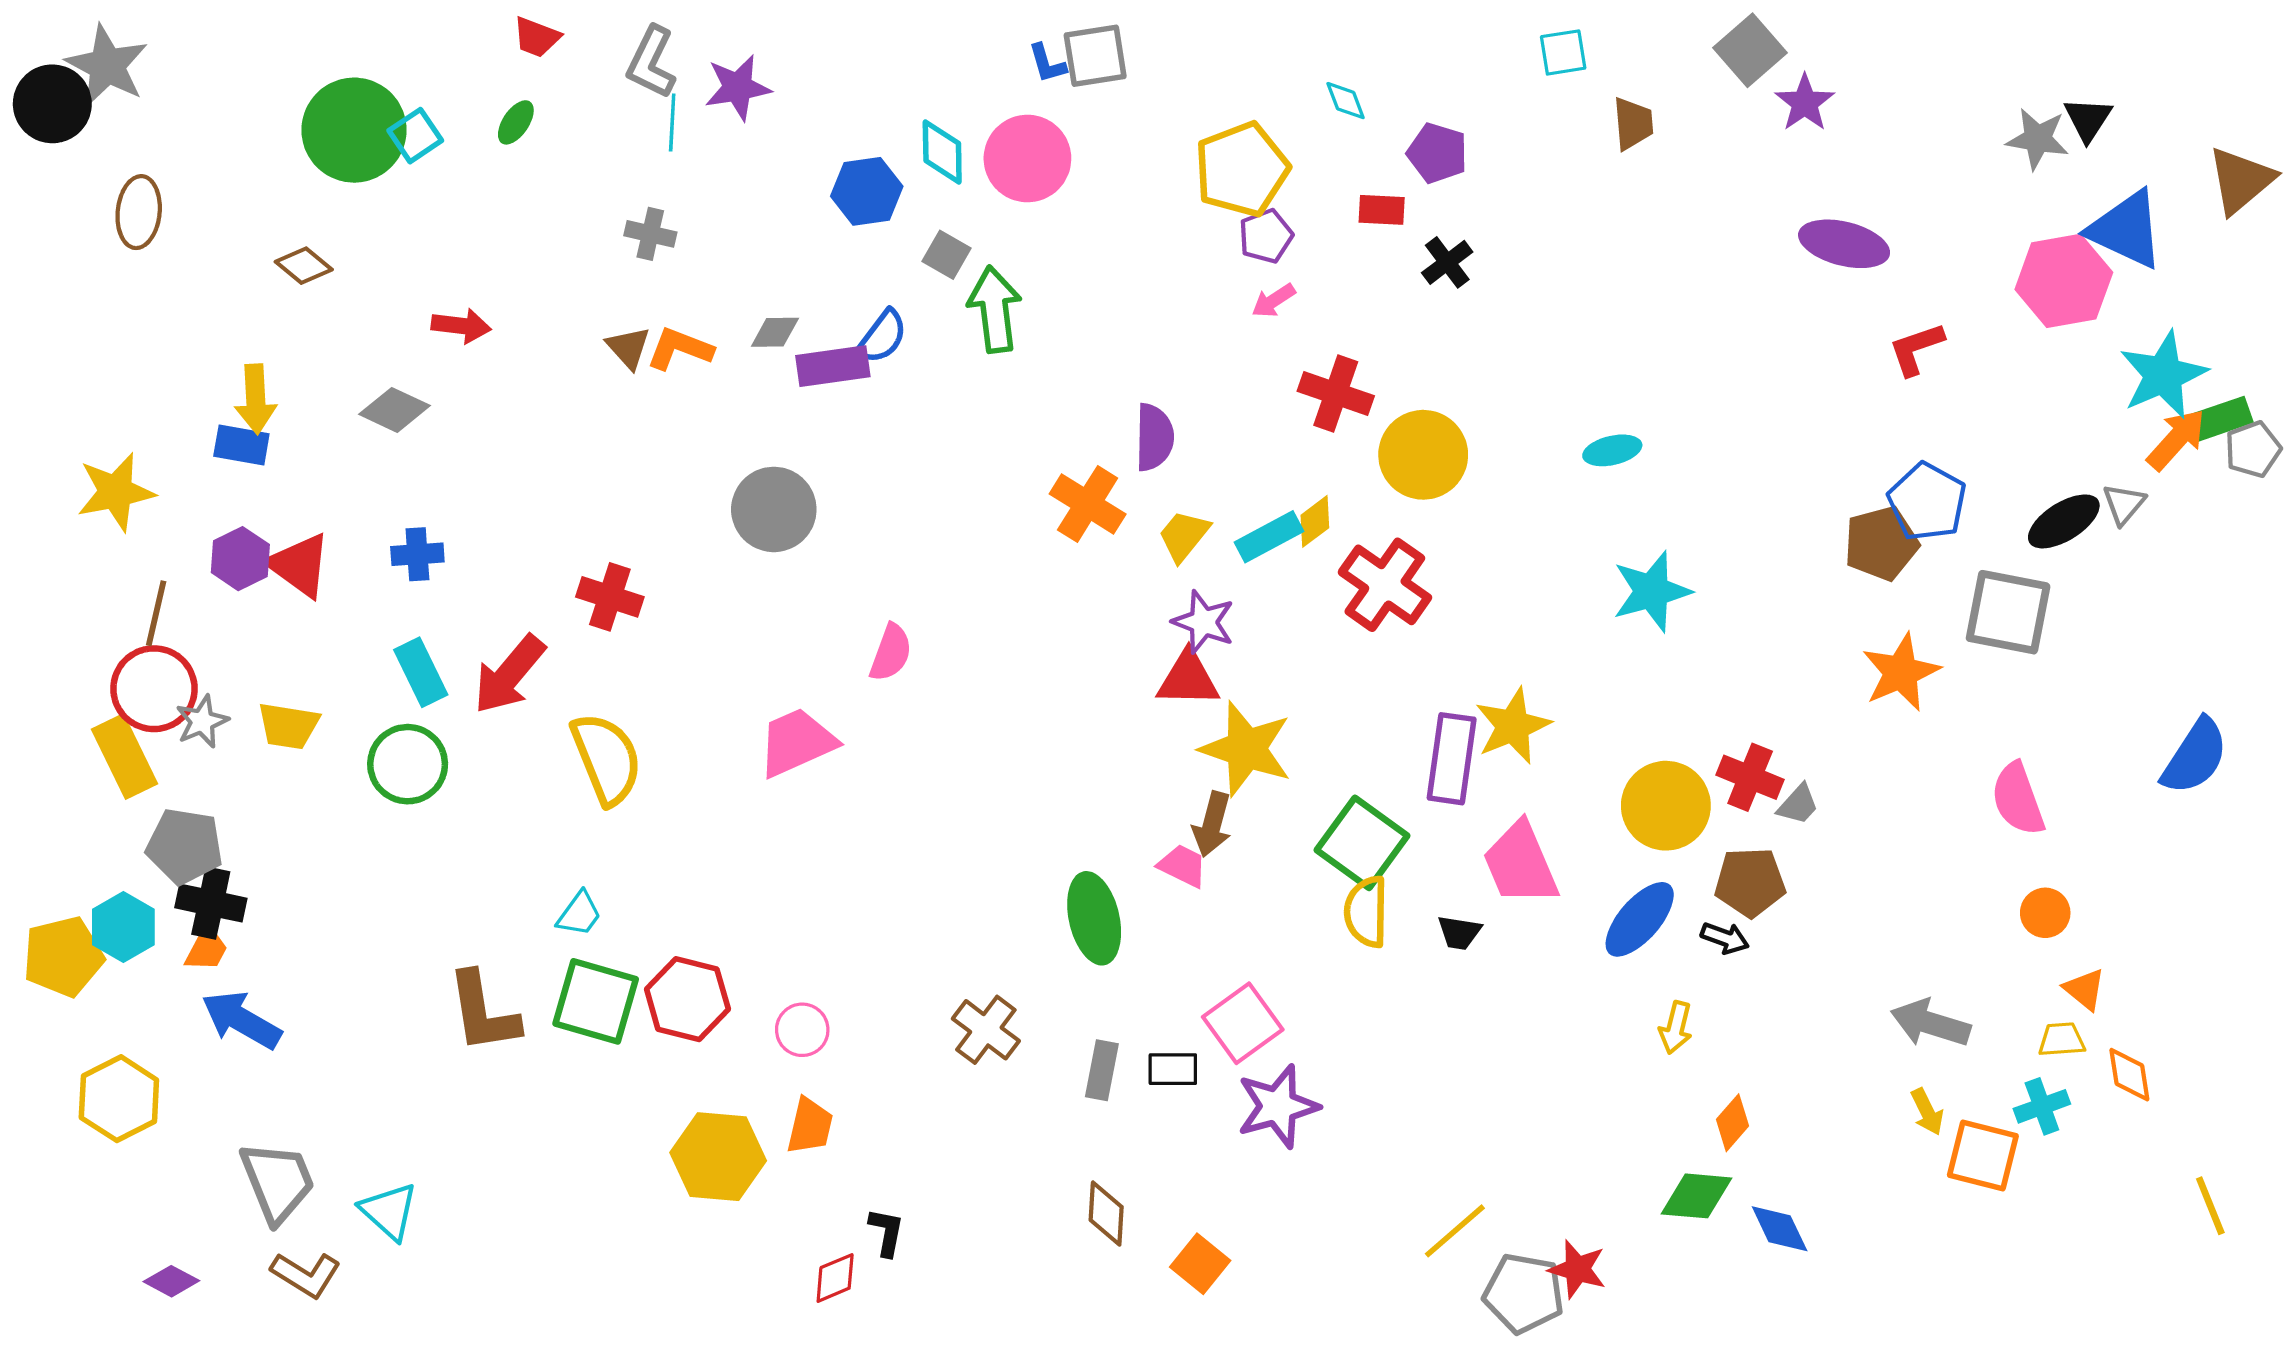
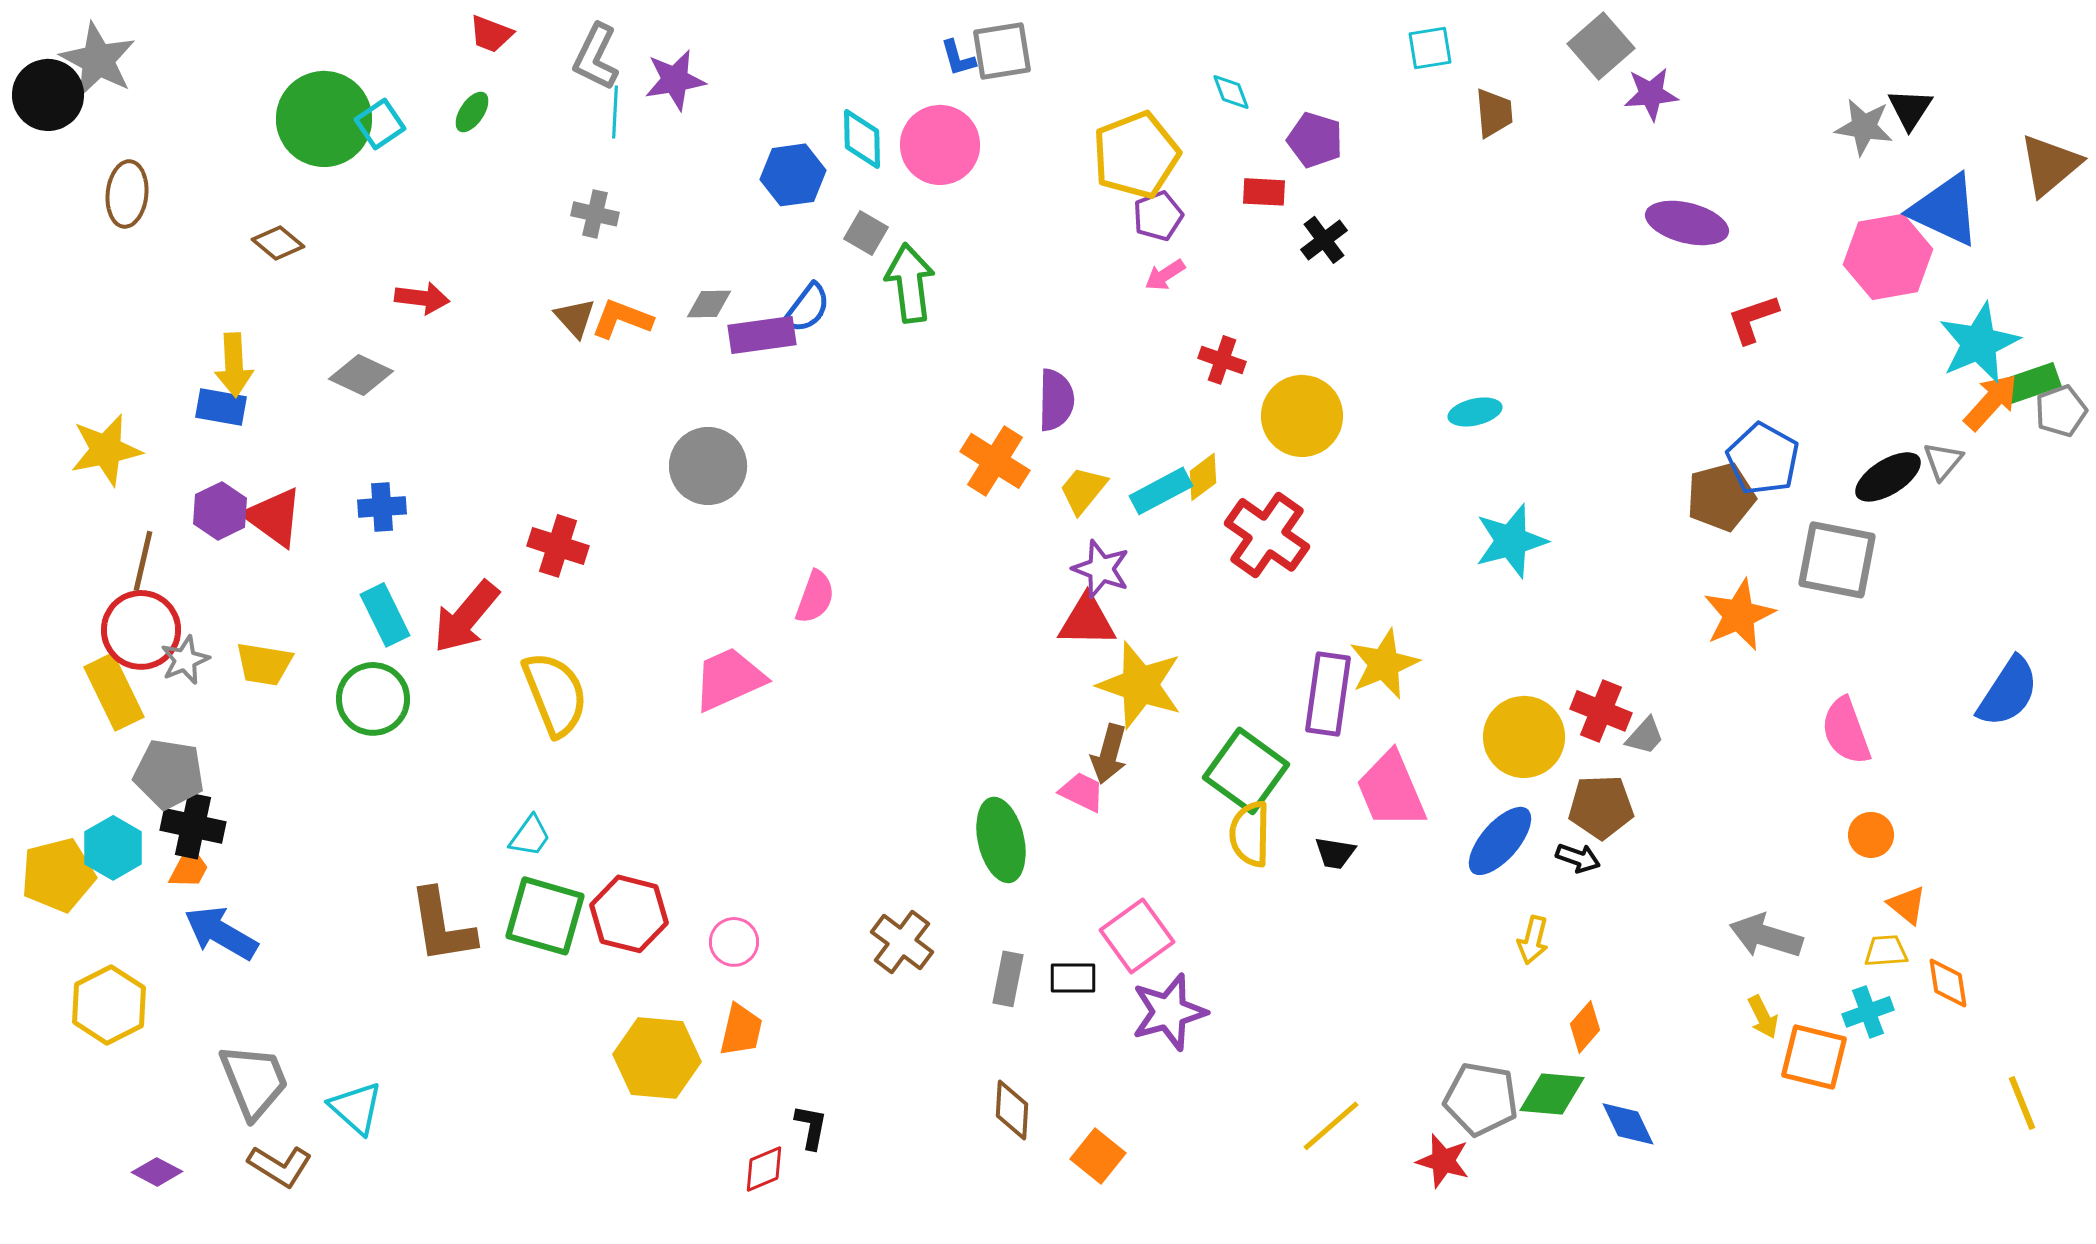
purple star: (1805, 103) -> (1651, 94), turned 30
red cross: (1336, 394) -> (1222, 360), size x0.7
gray pentagon: (1524, 1293) -> (1481, 1099), moved

